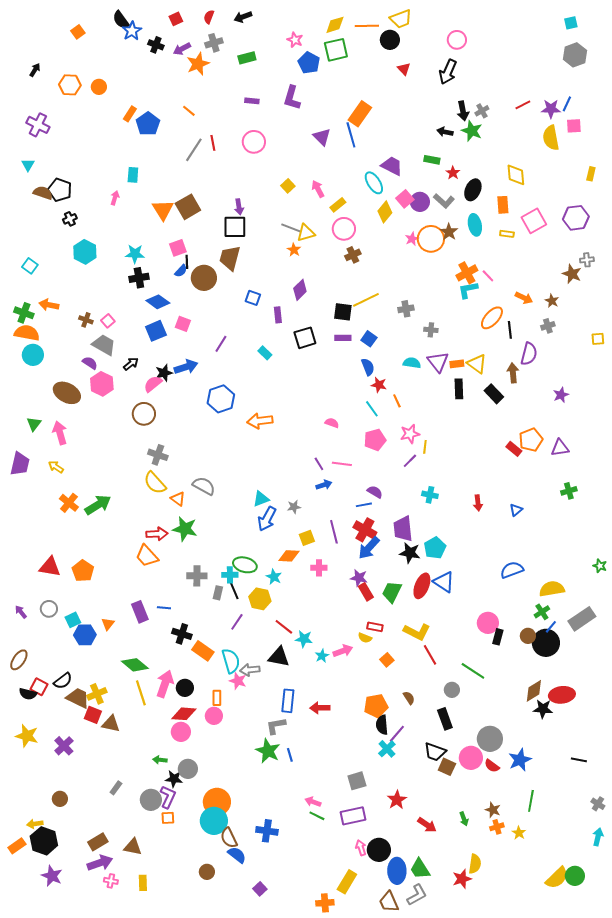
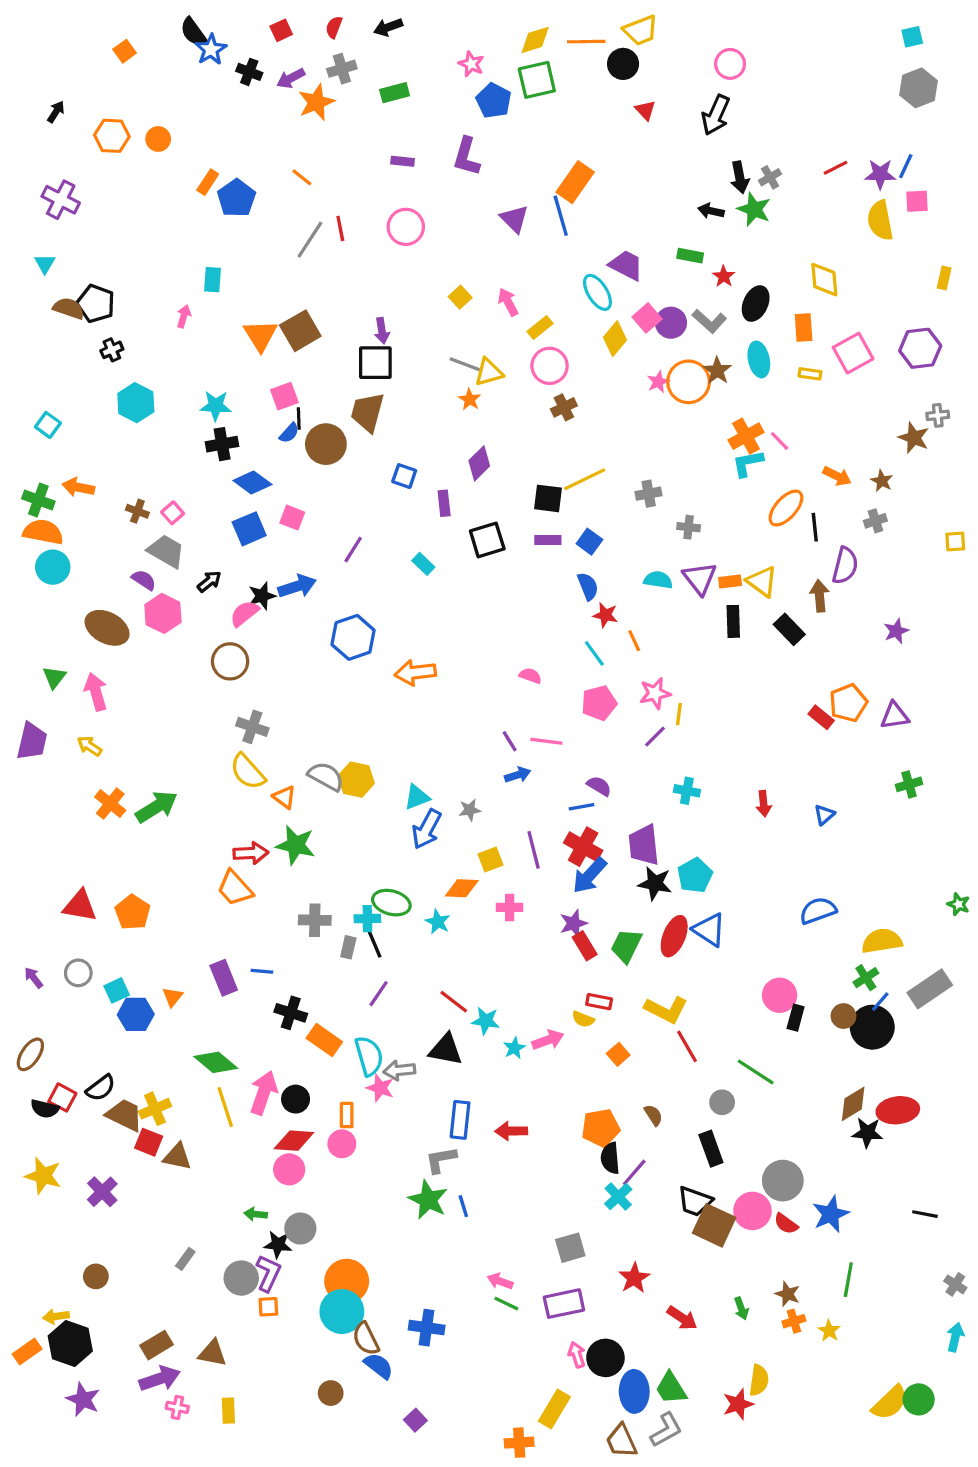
purple star: (359, 578) -> (574, 923), turned -30
yellow hexagon: (260, 599) -> (356, 780), moved
brown square: (447, 767) -> (714, 1225), size x1.5

